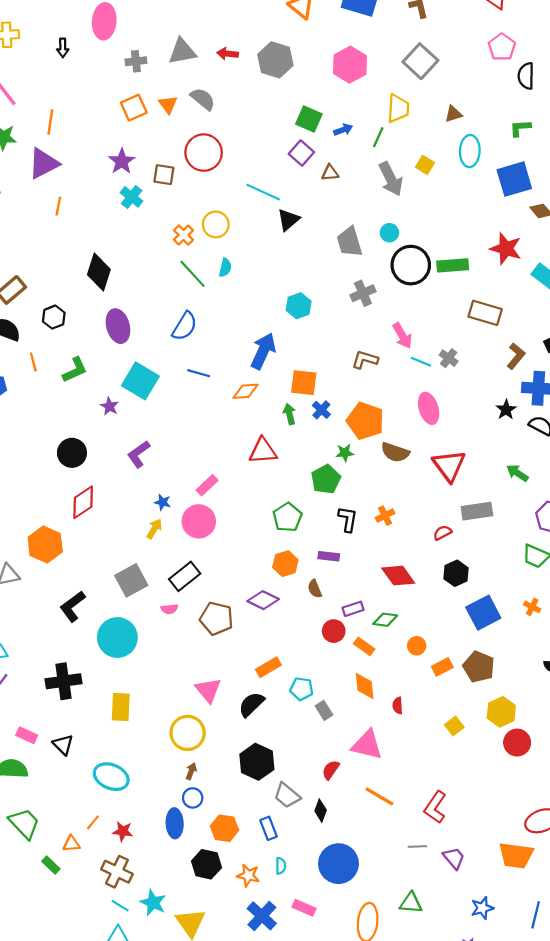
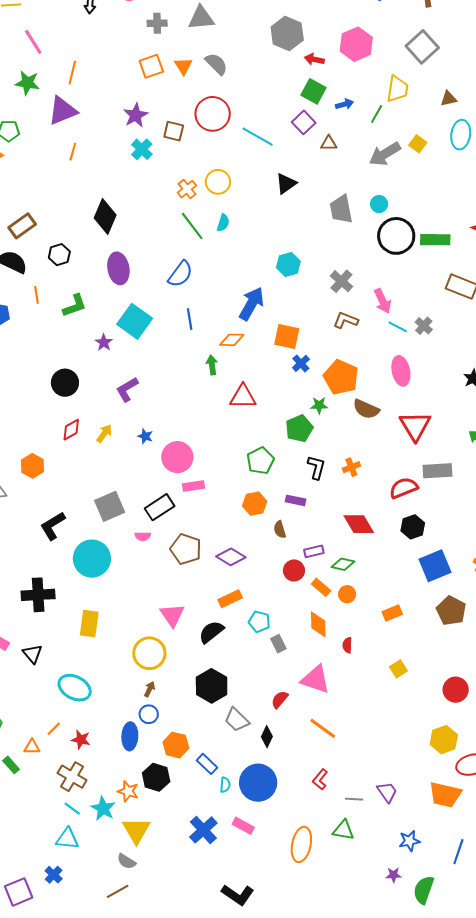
red arrow: (228, 54) -> (314, 59), moved
gray arrow: (391, 179) -> (385, 154), turned 80
cyan line: (263, 192) -> (258, 137), moved
gray cross: (363, 293) -> (341, 281), moved, turned -30
blue line: (199, 373) -> (190, 319), turned 60
green arrow: (290, 414) -> (212, 365), moved
pink rectangle: (207, 485) -> (194, 486), moved, turned 30
red diamond: (83, 502) -> (71, 430), size x0.7
yellow arrow: (154, 529) -> (104, 433), moved
red semicircle: (442, 533) -> (404, 488), size x1.6
orange hexagon: (45, 544) -> (32, 466), size x0.7
purple diamond: (263, 600) -> (231, 557), moved
orange circle: (417, 646) -> (347, 594), moved
brown pentagon: (479, 667) -> (451, 611), moved
yellow hexagon: (501, 712) -> (444, 740), moved
red L-shape: (435, 807) -> (320, 779), moved, size x0.7
blue rectangle: (269, 828) -> (207, 764), moved, turned -30
gray line: (417, 846) -> (354, 799), moved
blue circle: (338, 864) -> (258, 783), moved
orange star: (248, 875) -> (128, 791), moved

